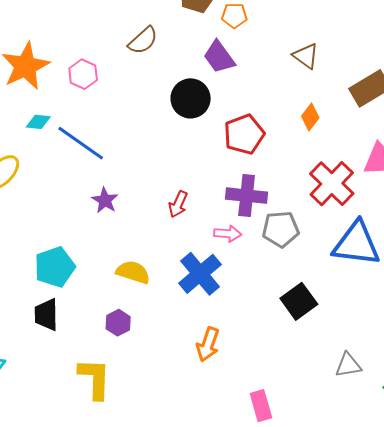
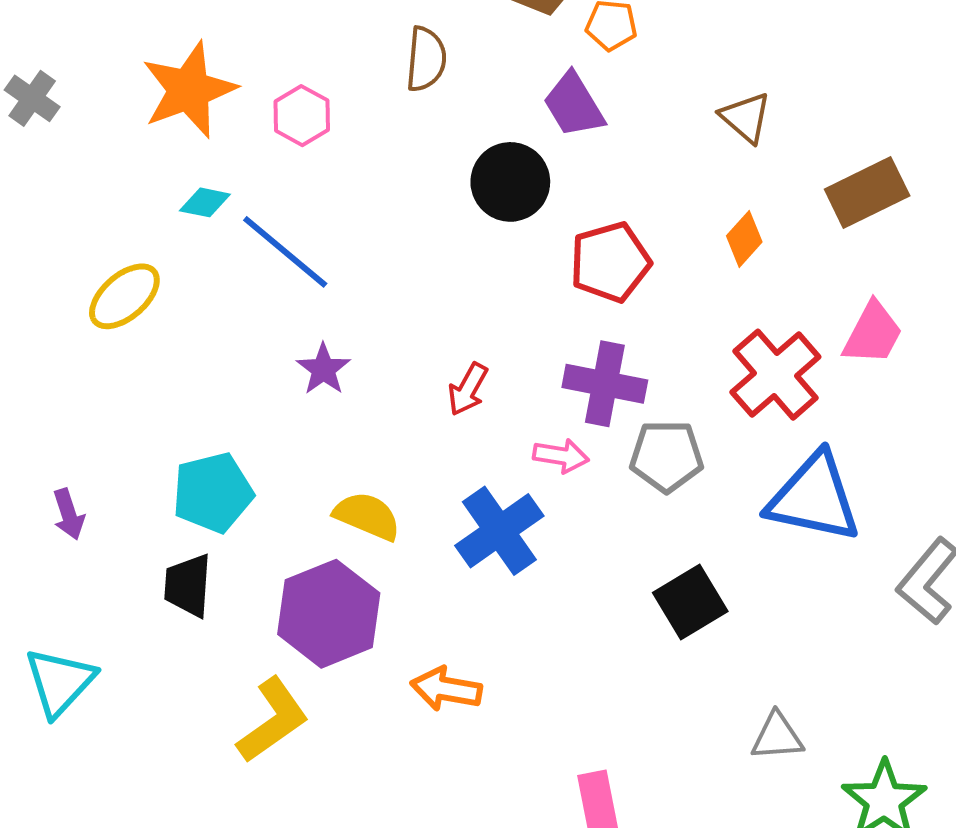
brown semicircle: (143, 40) -> (426, 59), turned -48
purple hexagon: (118, 323) -> (329, 614), size x2.0
orange arrow: (208, 344) -> (446, 689), moved, turned 76
yellow L-shape: (95, 379) -> (273, 720), turned 48

